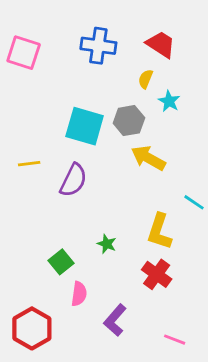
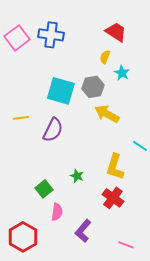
blue cross: (98, 46) -> (51, 35), moved
pink square: (24, 53) -> (17, 38), turned 35

